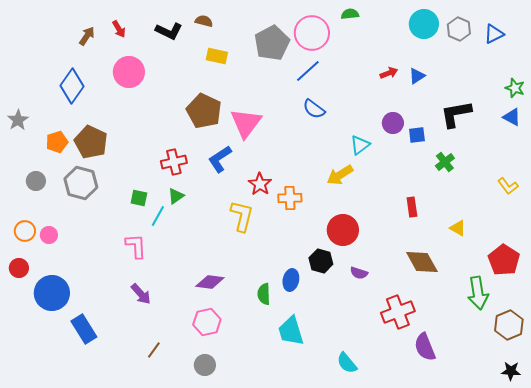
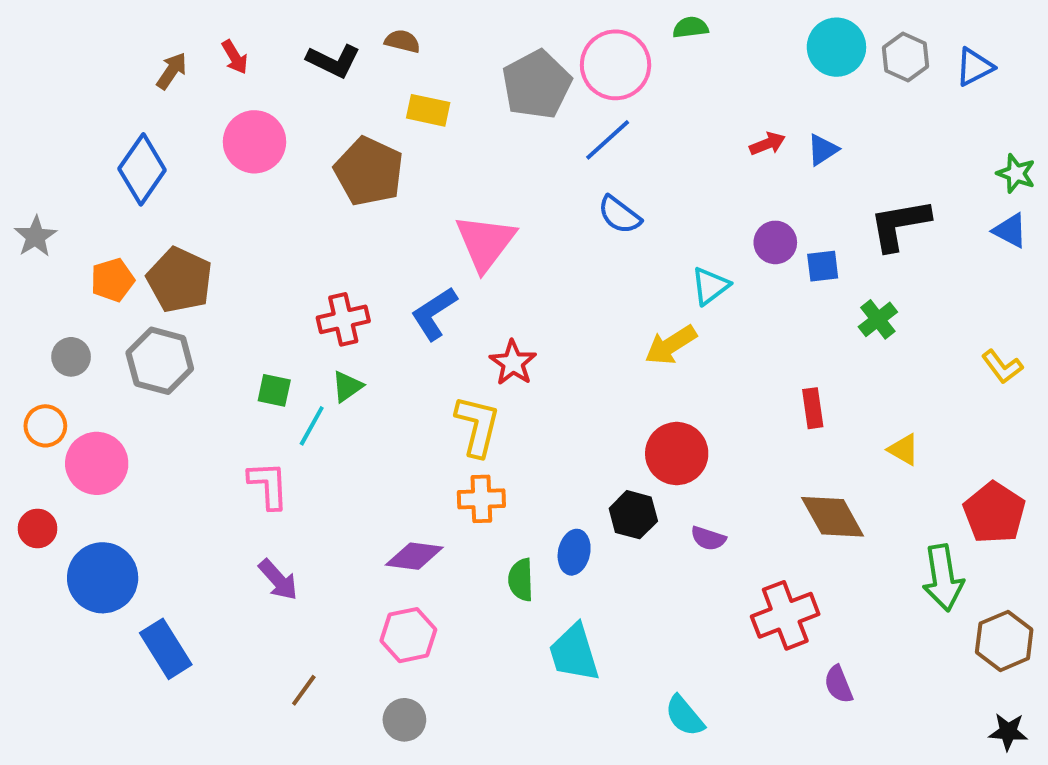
brown pentagon: (204, 111) -> (369, 171), moved
orange cross: (290, 198) -> (481, 499), moved
orange circle: (25, 231) -> (45, 426), moved
pink circle: (49, 235) -> (97, 463), size x1.8
purple semicircle: (425, 347) -> (838, 684), size x0.7

